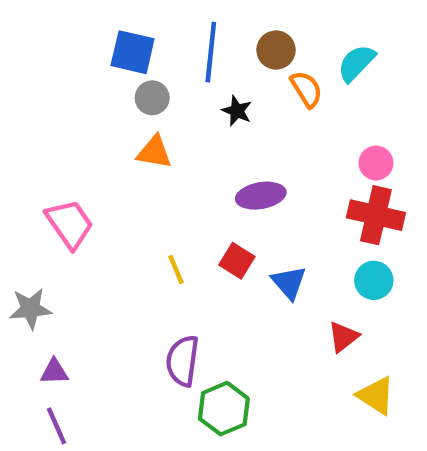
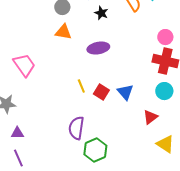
purple ellipse: (261, 196) -> (98, 48), moved
red square: (237, 261) -> (101, 92), moved
yellow line: (176, 269) -> (81, 86), moved

